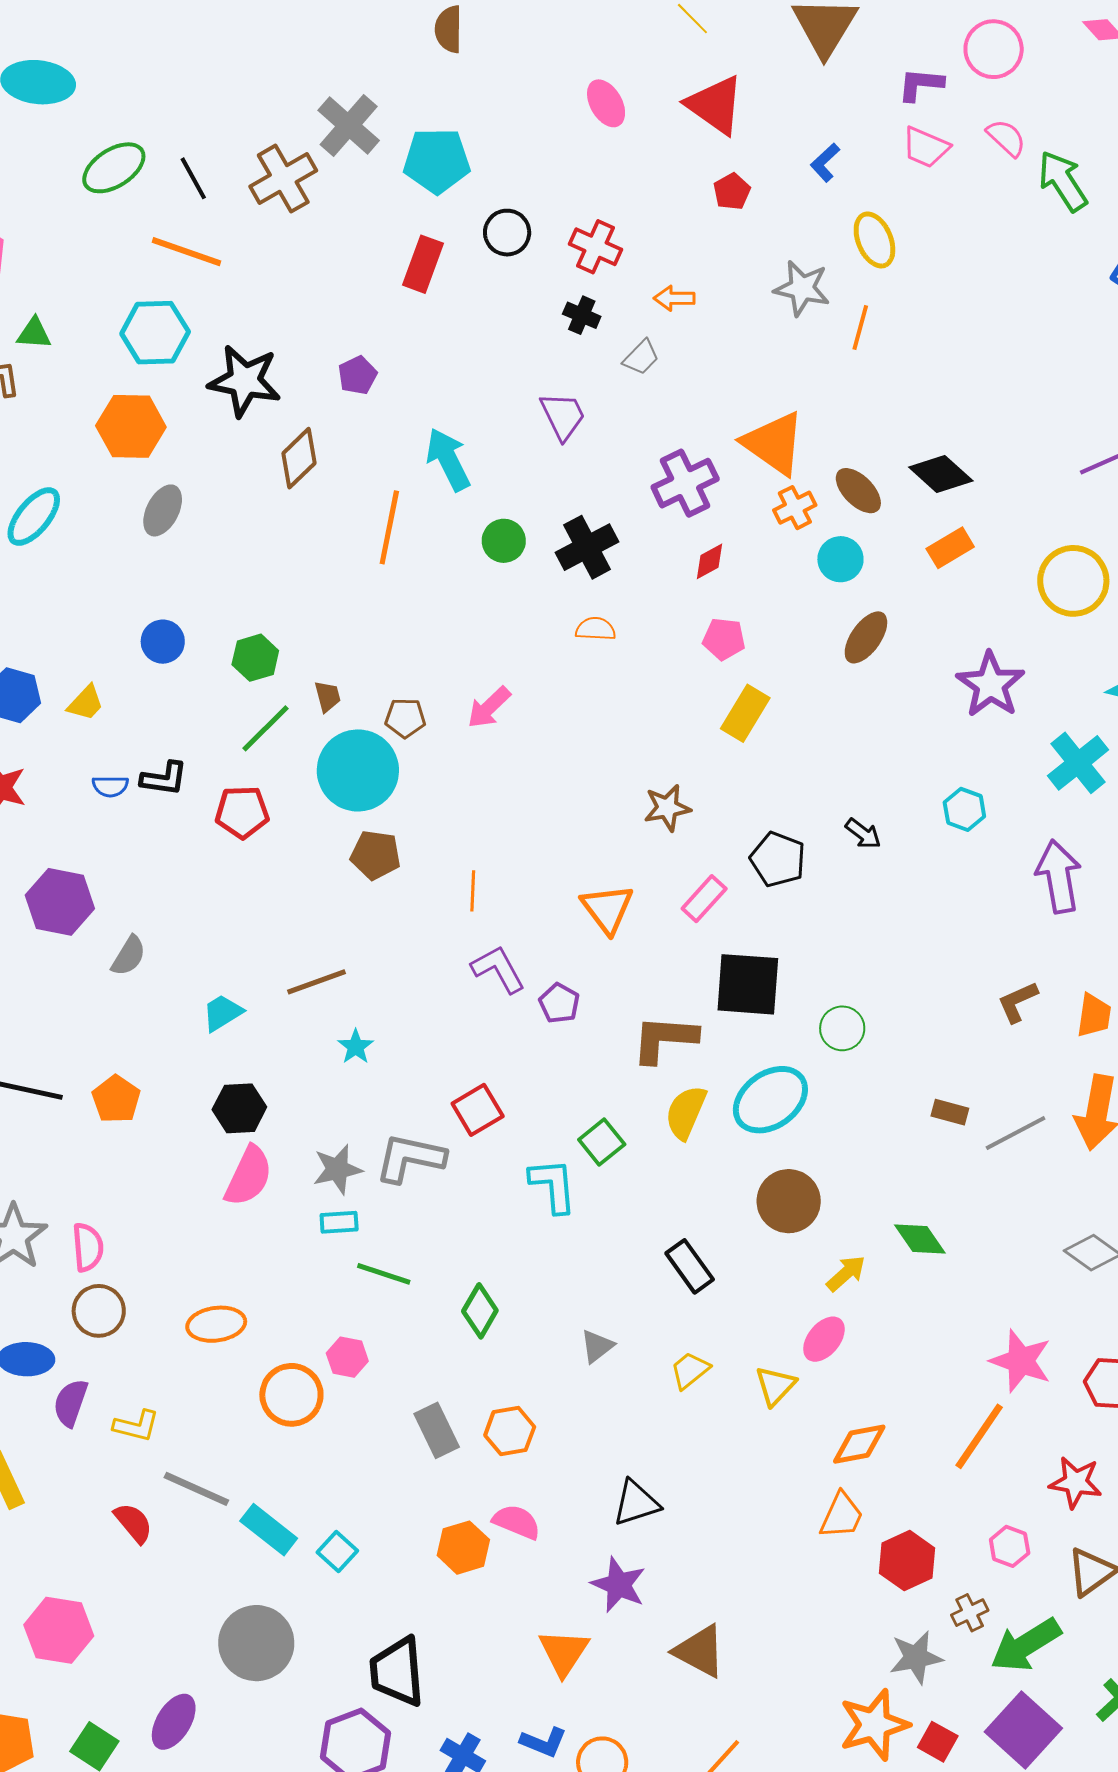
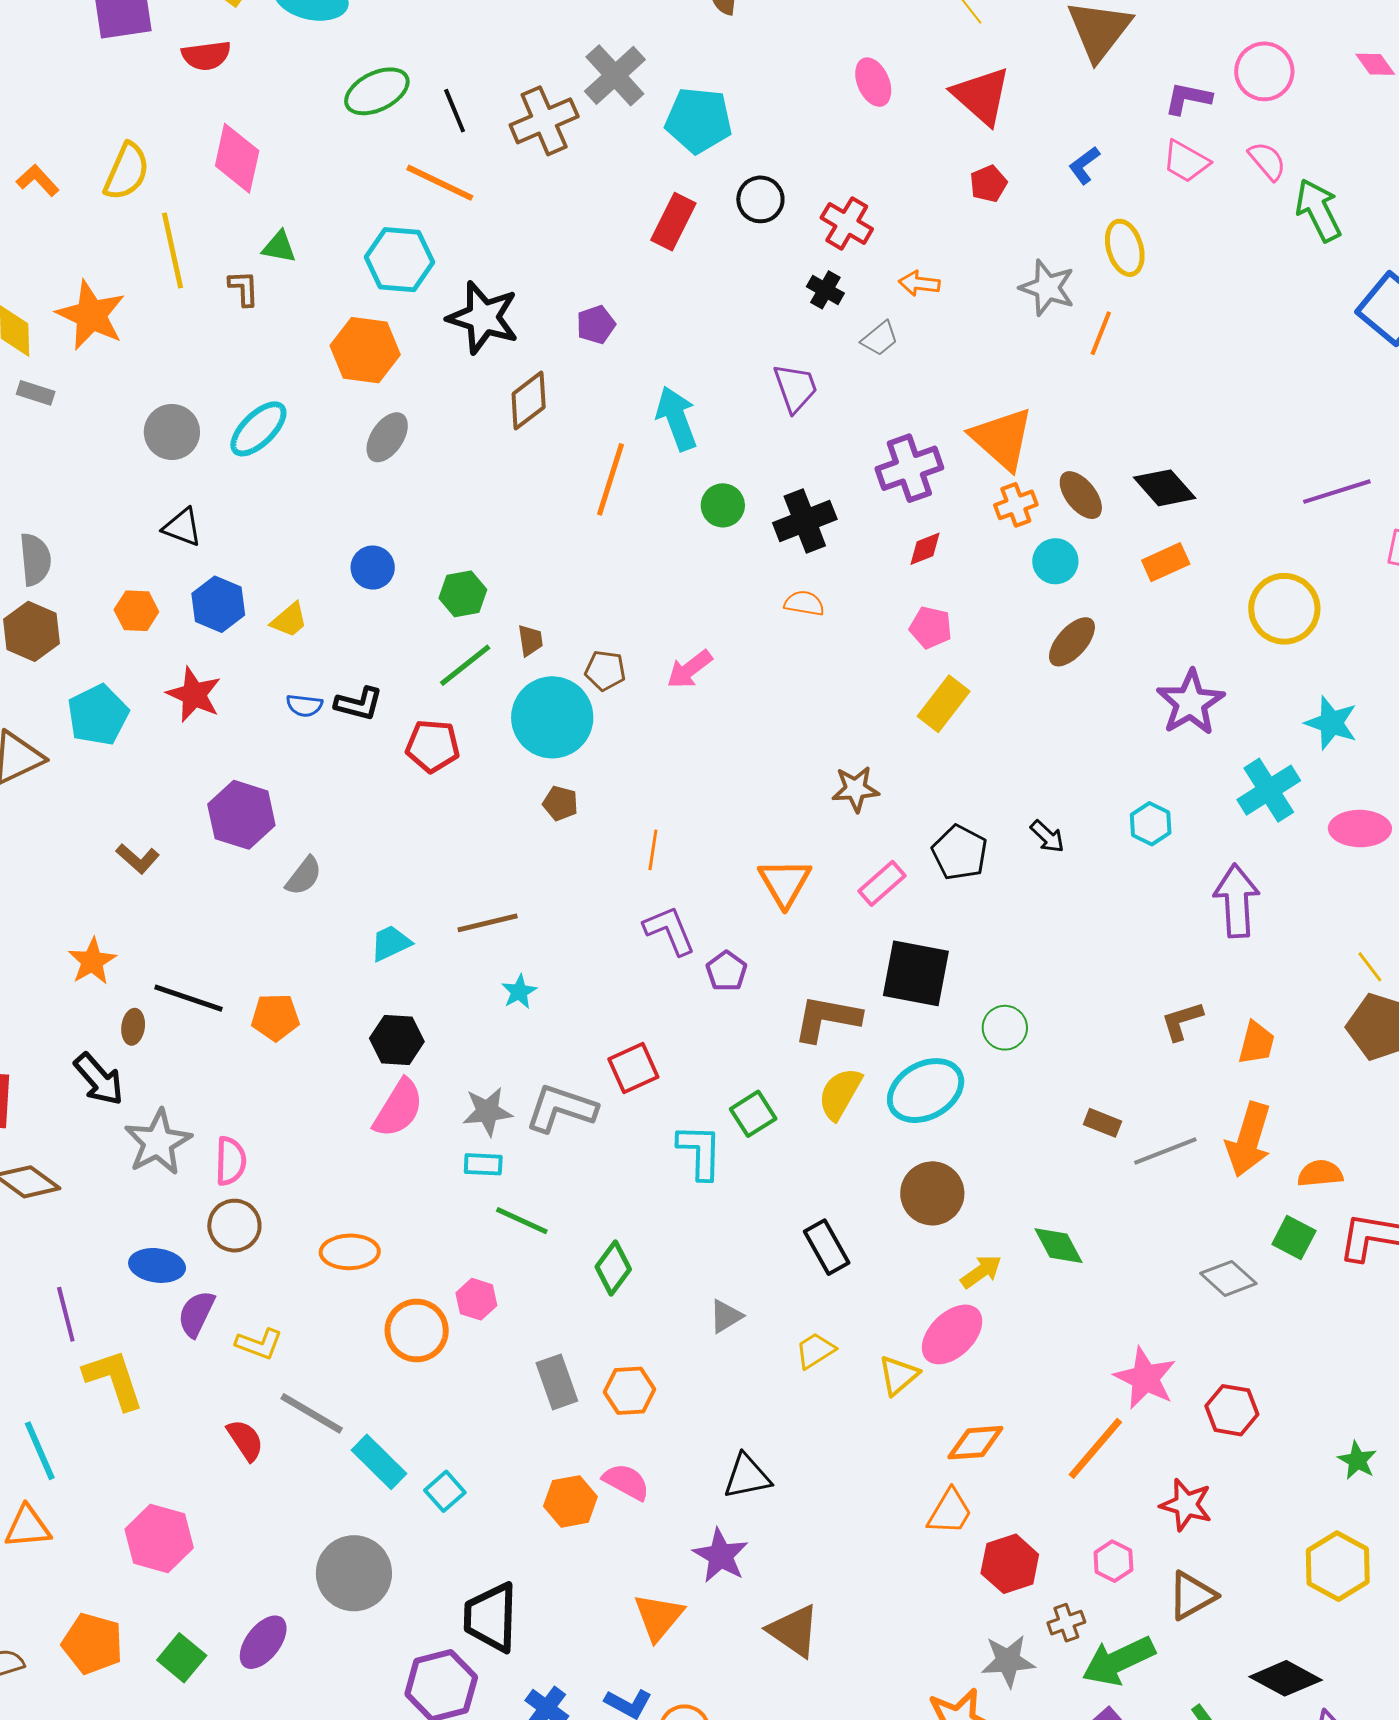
brown pentagon: (376, 855) -> (560, 803), size x0.7
orange pentagon: (116, 1099) -> (275, 1017), turned 30
pink ellipse: (824, 1339) -> (952, 1334), size x1.4

